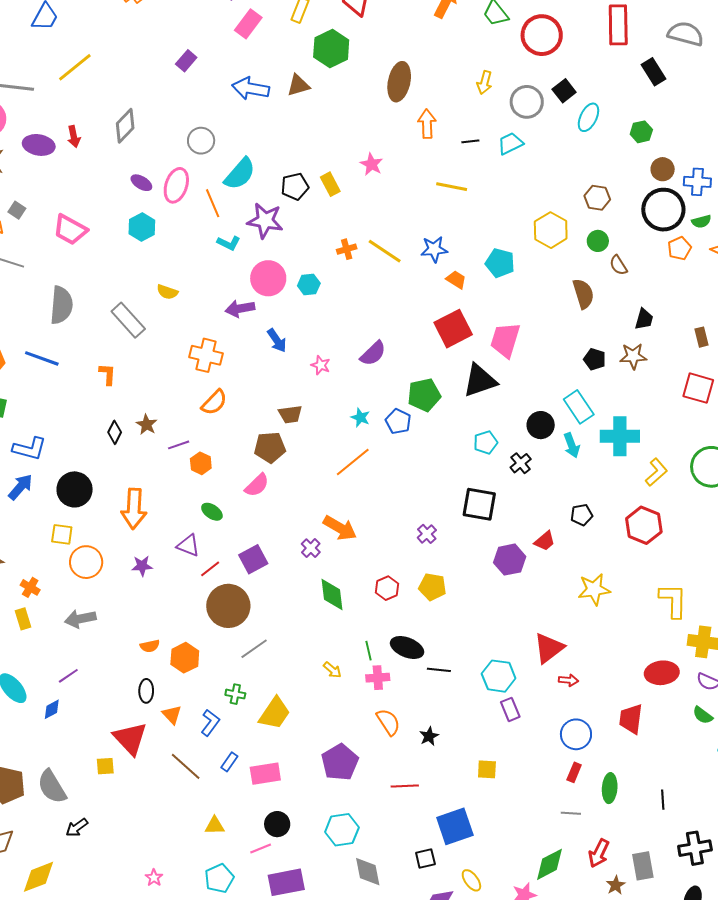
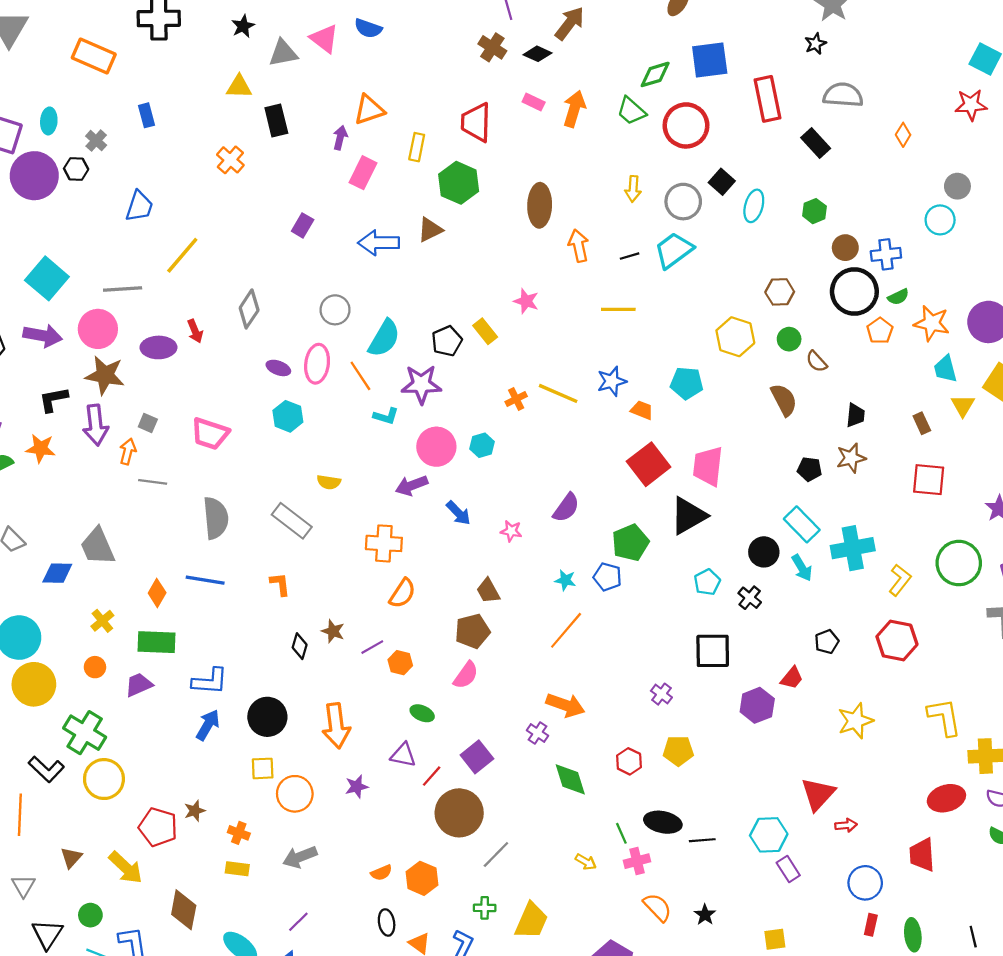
cyan trapezoid: (510, 143) -> (674, 250), size x1.4
brown trapezoid: (290, 414) -> (488, 591), turned 80
yellow rectangle: (23, 619) -> (237, 869), turned -55

